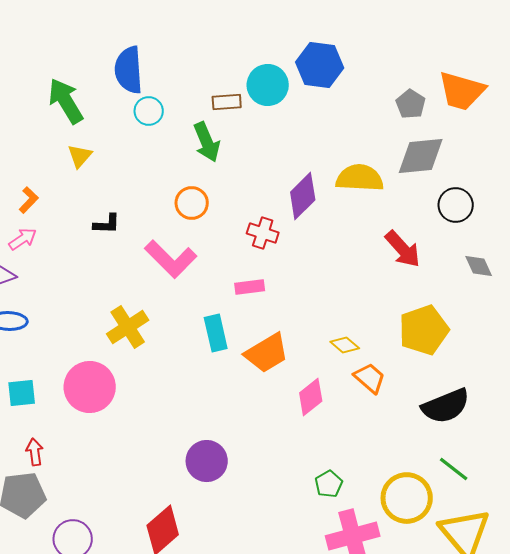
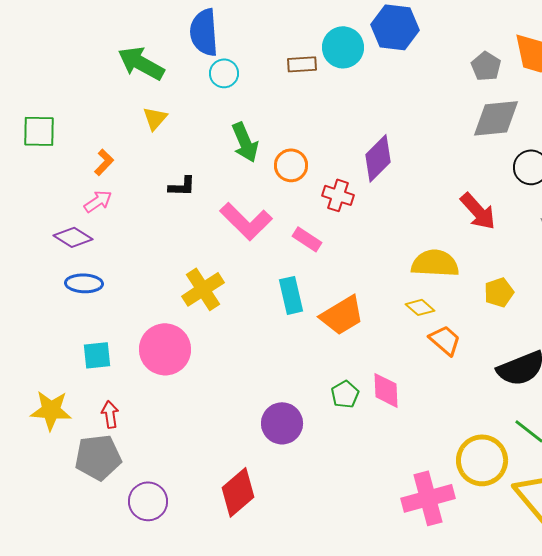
green arrow: (66, 101) -> (141, 63), turned -30
green arrow: (207, 142) -> (245, 142), moved
yellow semicircle: (360, 178) -> (435, 263), moved
orange circle: (192, 203) -> (291, 165), moved
pink rectangle: (250, 287) -> (307, 239), moved, turned 40
yellow pentagon: (424, 330) -> (499, 292), size x0.6
pink diamond: (311, 397) -> (386, 390), moved, turned -54
green pentagon: (329, 484) -> (345, 394), moved

